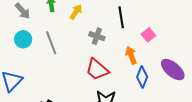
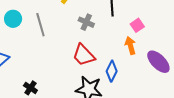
orange arrow: (131, 55) -> (130, 46), moved
blue diamond: (142, 77) -> (112, 71), moved

